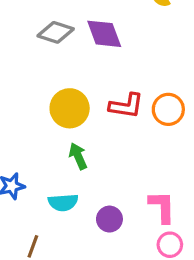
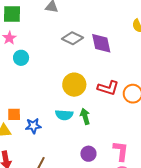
green arrow: (78, 156) -> (85, 116), moved
cyan semicircle: (63, 202) -> (64, 115), moved

